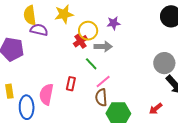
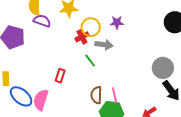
pink line: (103, 82) -> (115, 95), moved, turned -70
red rectangle: (71, 84) -> (60, 76), moved
pink semicircle: (46, 94) -> (41, 100), moved
blue ellipse: (27, 107) -> (21, 96), turned -55

